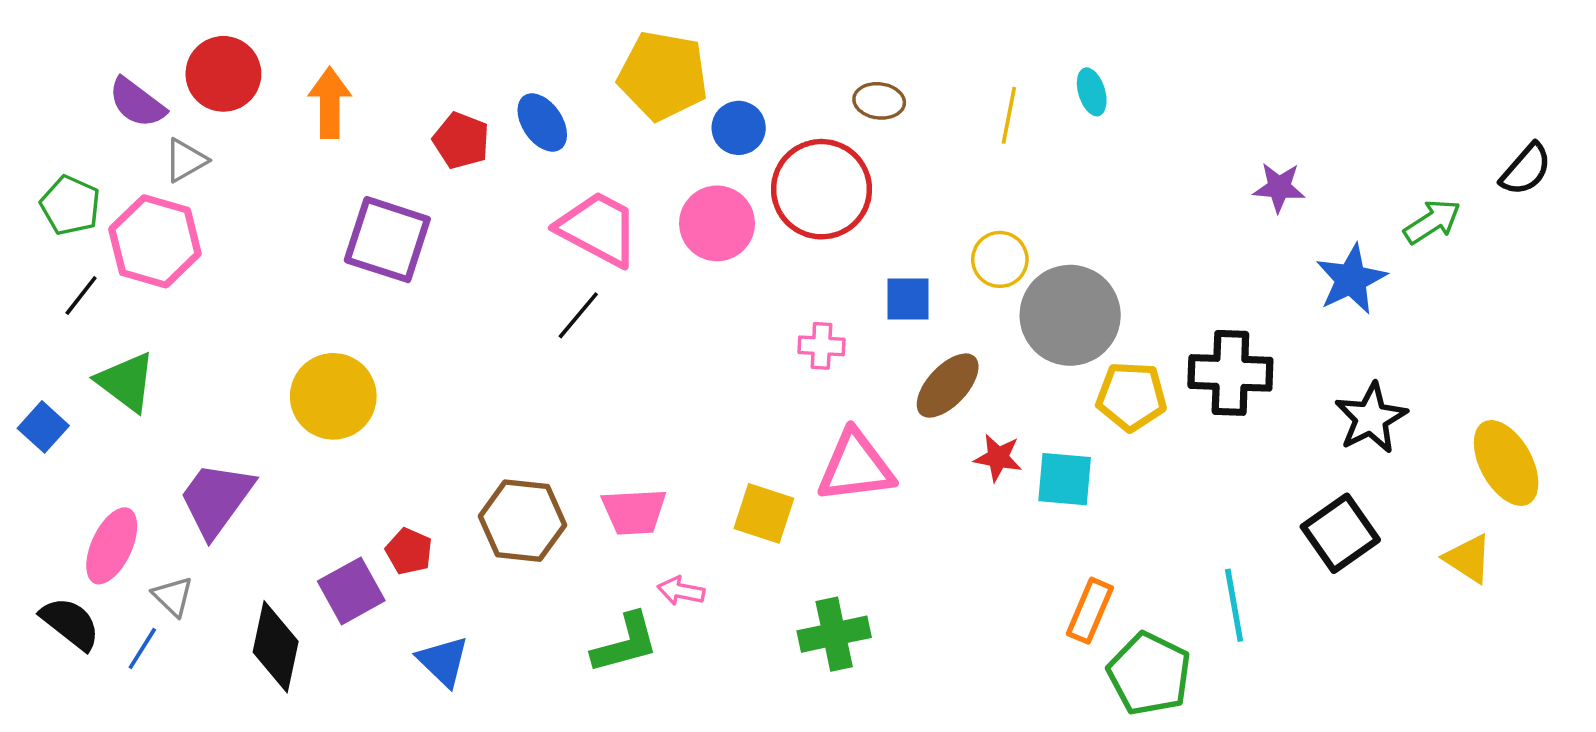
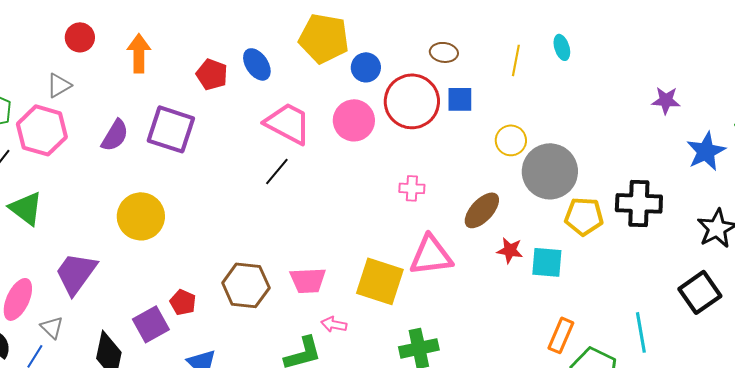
red circle: (223, 74) -> (80, 37), size x0.7
purple semicircle: (137, 103) -> (115, 135), moved, turned -96
blue square: (908, 299) -> (460, 99), moved
yellow square: (764, 513) -> (380, 281), size x1.4

